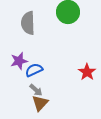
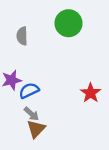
gray semicircle: (28, 23) -> (22, 36), size x0.7

